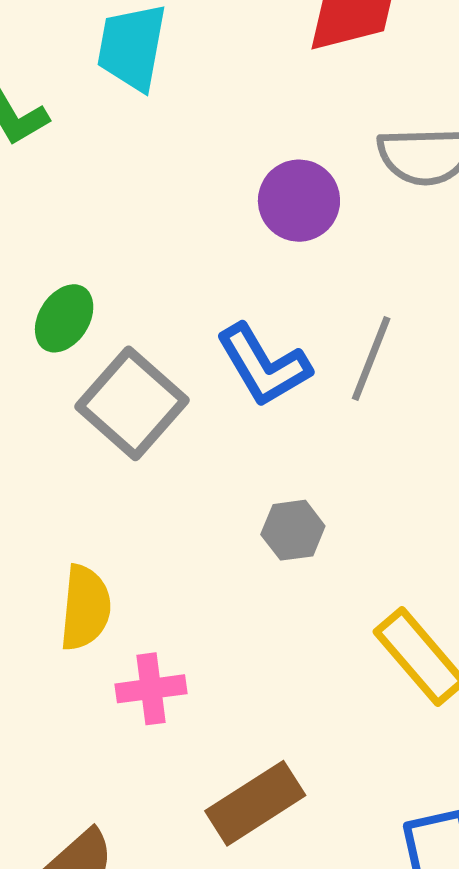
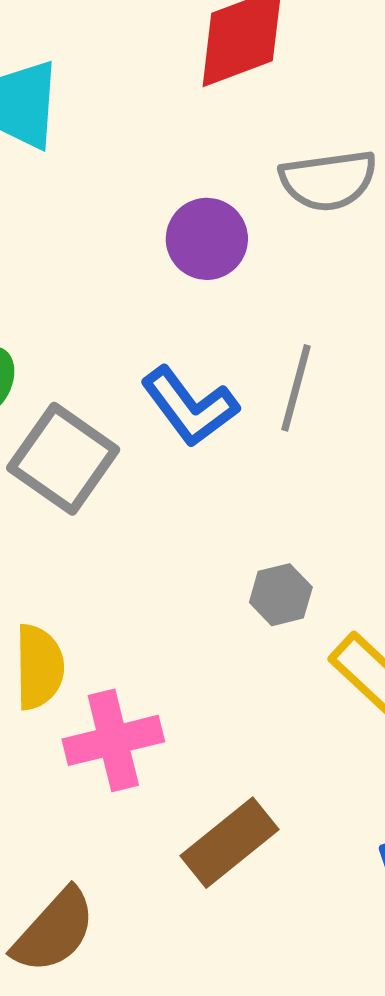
gray hexagon: (293, 530) -> (281, 595), moved
pink cross: (151, 689) -> (113, 740), size x1.4

